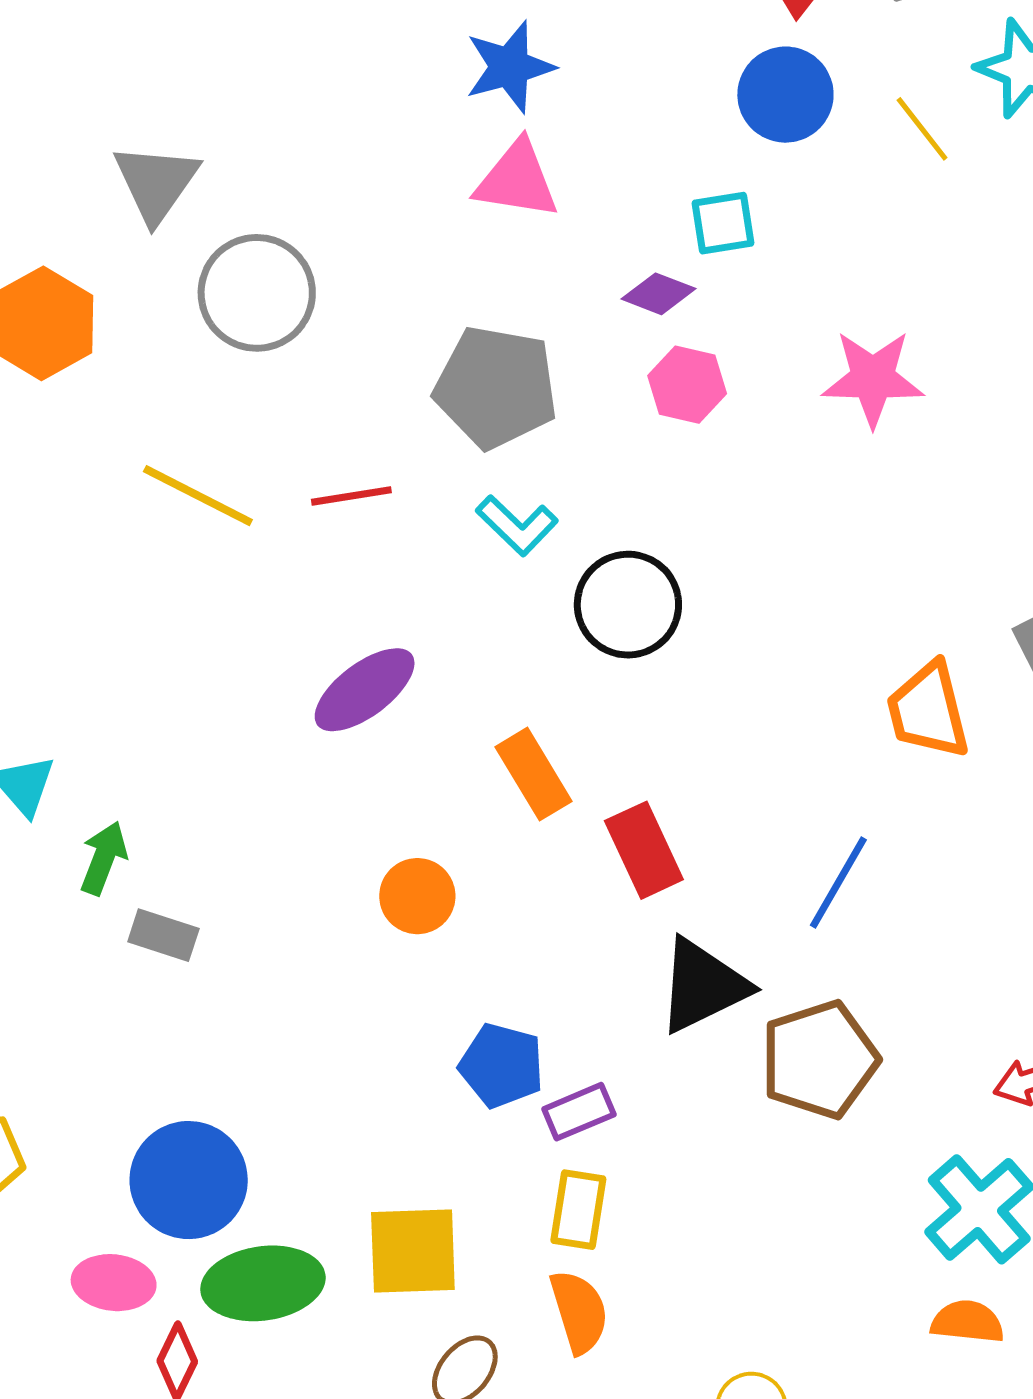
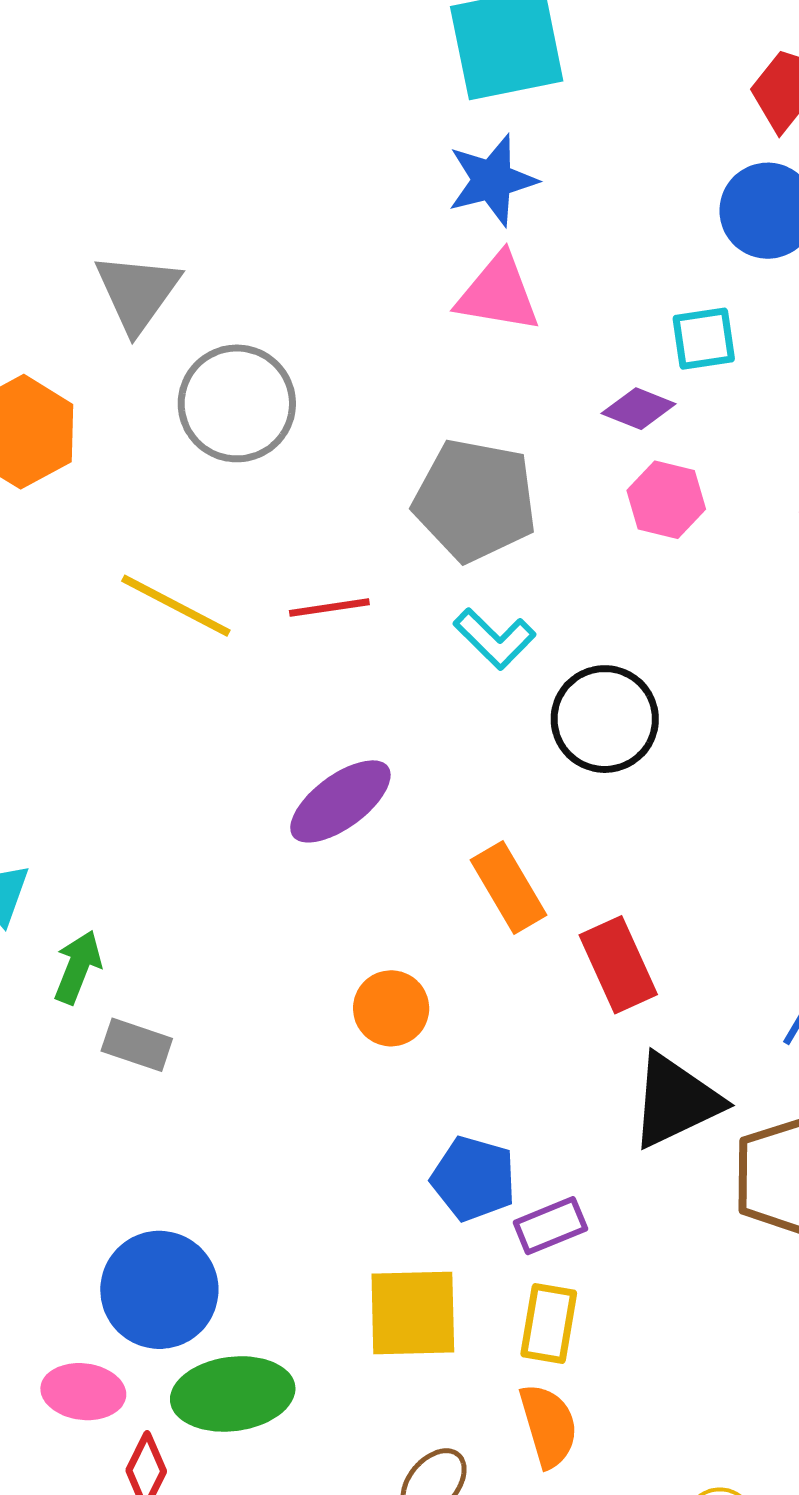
yellow square: (413, 1251) -> (413, 1313), moved

